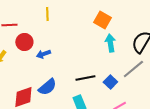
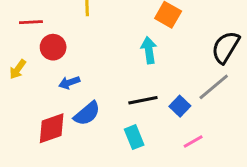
cyan arrow: (110, 43) -> (149, 50), moved
blue arrow: (43, 54) -> (69, 83), moved

